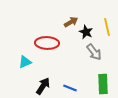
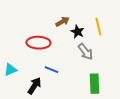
cyan triangle: (25, 62) -> (10, 70), moved
blue line: (70, 88) -> (51, 70), moved

